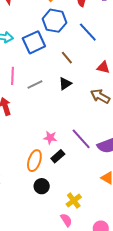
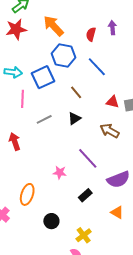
pink line: (12, 76) -> (22, 99), moved
purple line: (81, 139) -> (88, 158), moved
black rectangle: (58, 156) -> (85, 195), moved
orange ellipse: (34, 161) -> (27, 194), moved

